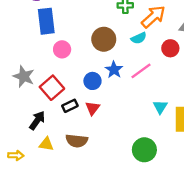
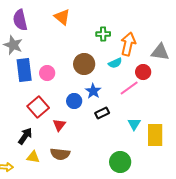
orange arrow: (153, 17) -> (128, 44), turned -35
blue rectangle: (46, 21) -> (24, 70), moved
pink line: (141, 71) -> (129, 88), moved
gray star: (24, 76) -> (13, 45), moved
black rectangle: (70, 106) -> (102, 113), moved
red triangle: (92, 108) -> (59, 125), moved

